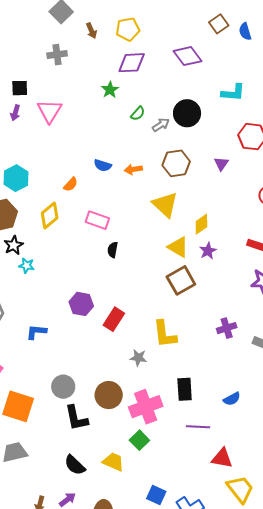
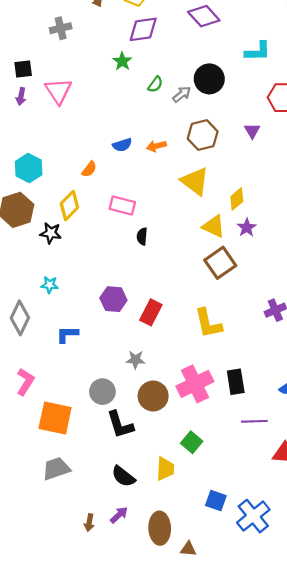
blue semicircle: (103, 165) -> (122, 145), turned -30
black star: (14, 245) -> (51, 233), moved, turned -30
cyan star: (27, 266) -> (50, 285), moved
gray star: (138, 358) -> (135, 360), moved
pink cross: (146, 407) -> (195, 384), moved
yellow trapezoid: (113, 462) -> (165, 469), turned 75

